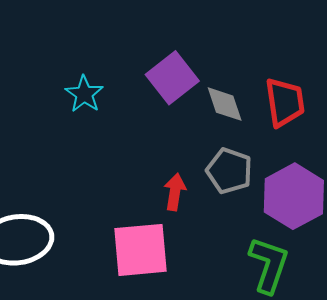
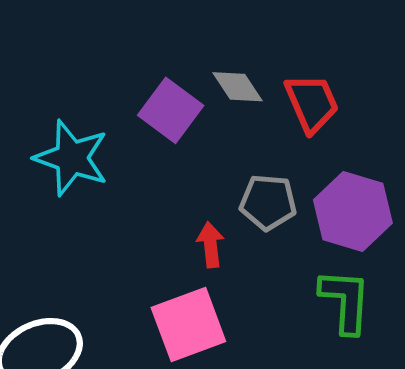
cyan star: (84, 94) -> (72, 158), size x1.6
gray diamond: (225, 104) -> (237, 87), moved

